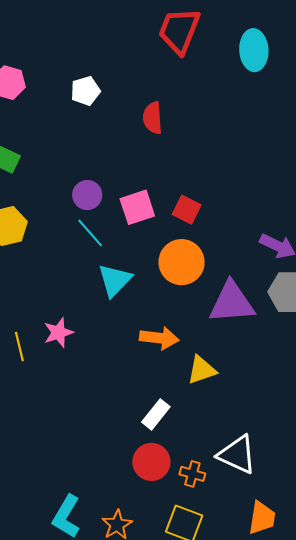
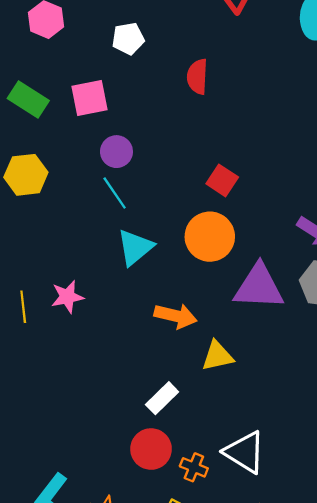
pink square: (137, 207) -> (89, 98), moved

